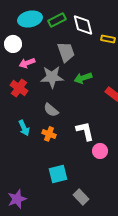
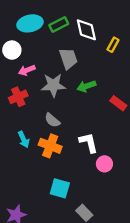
yellow rectangle: (108, 39) -> (113, 45), turned -72
red cross: (19, 88) -> (18, 97), turned 30
orange cross: (49, 134) -> (50, 146), size x1.5
cyan square: (58, 174) -> (60, 188), turned 30

